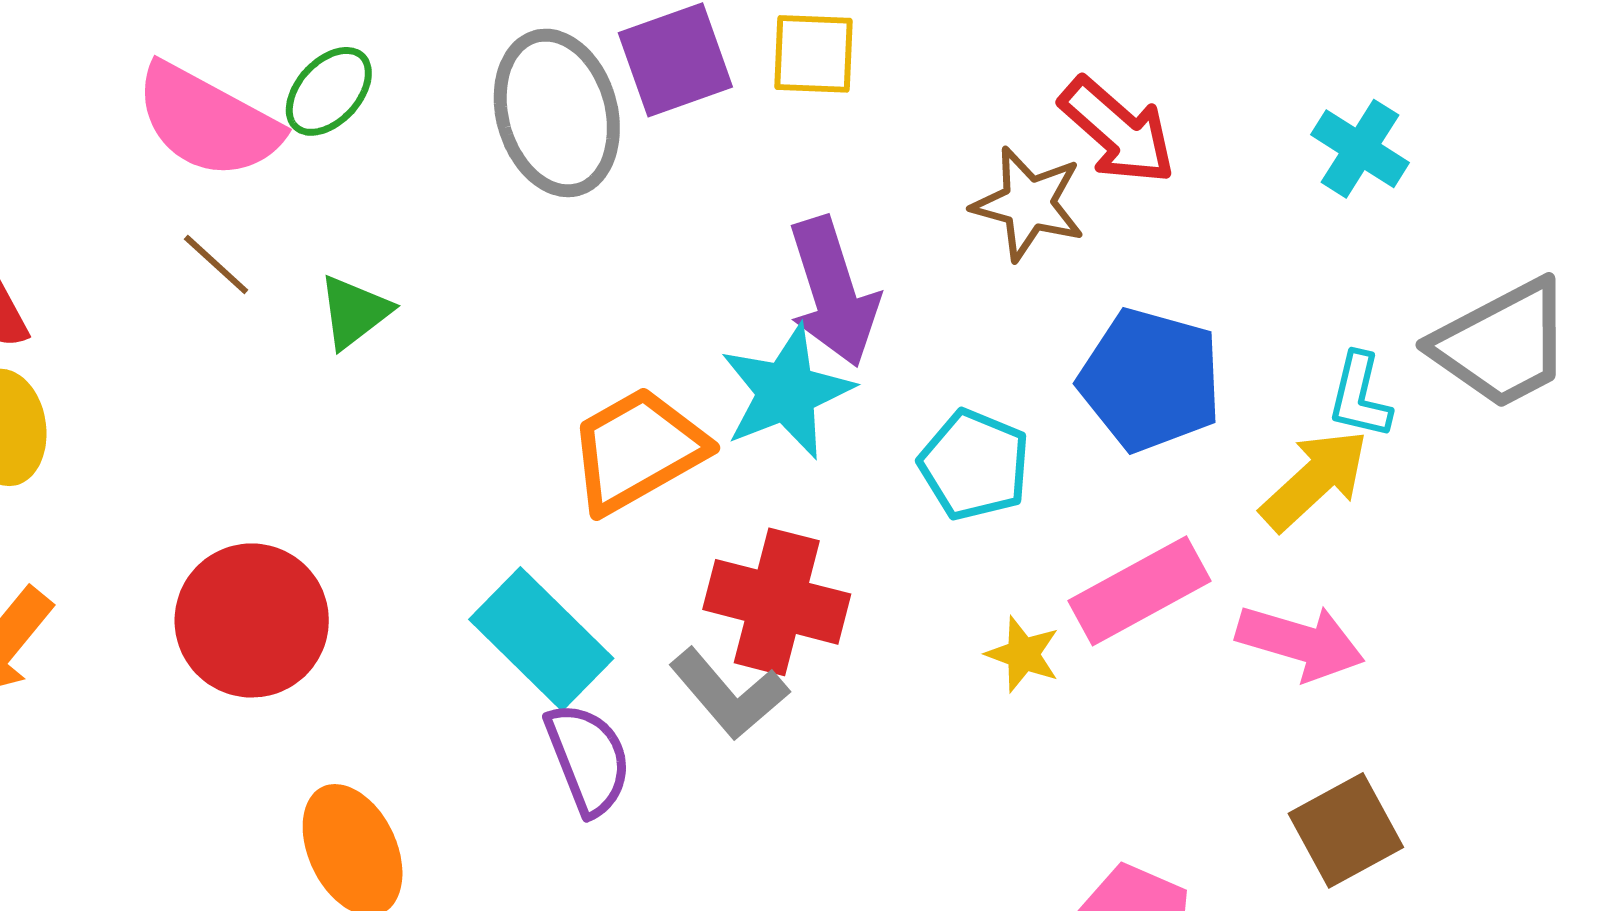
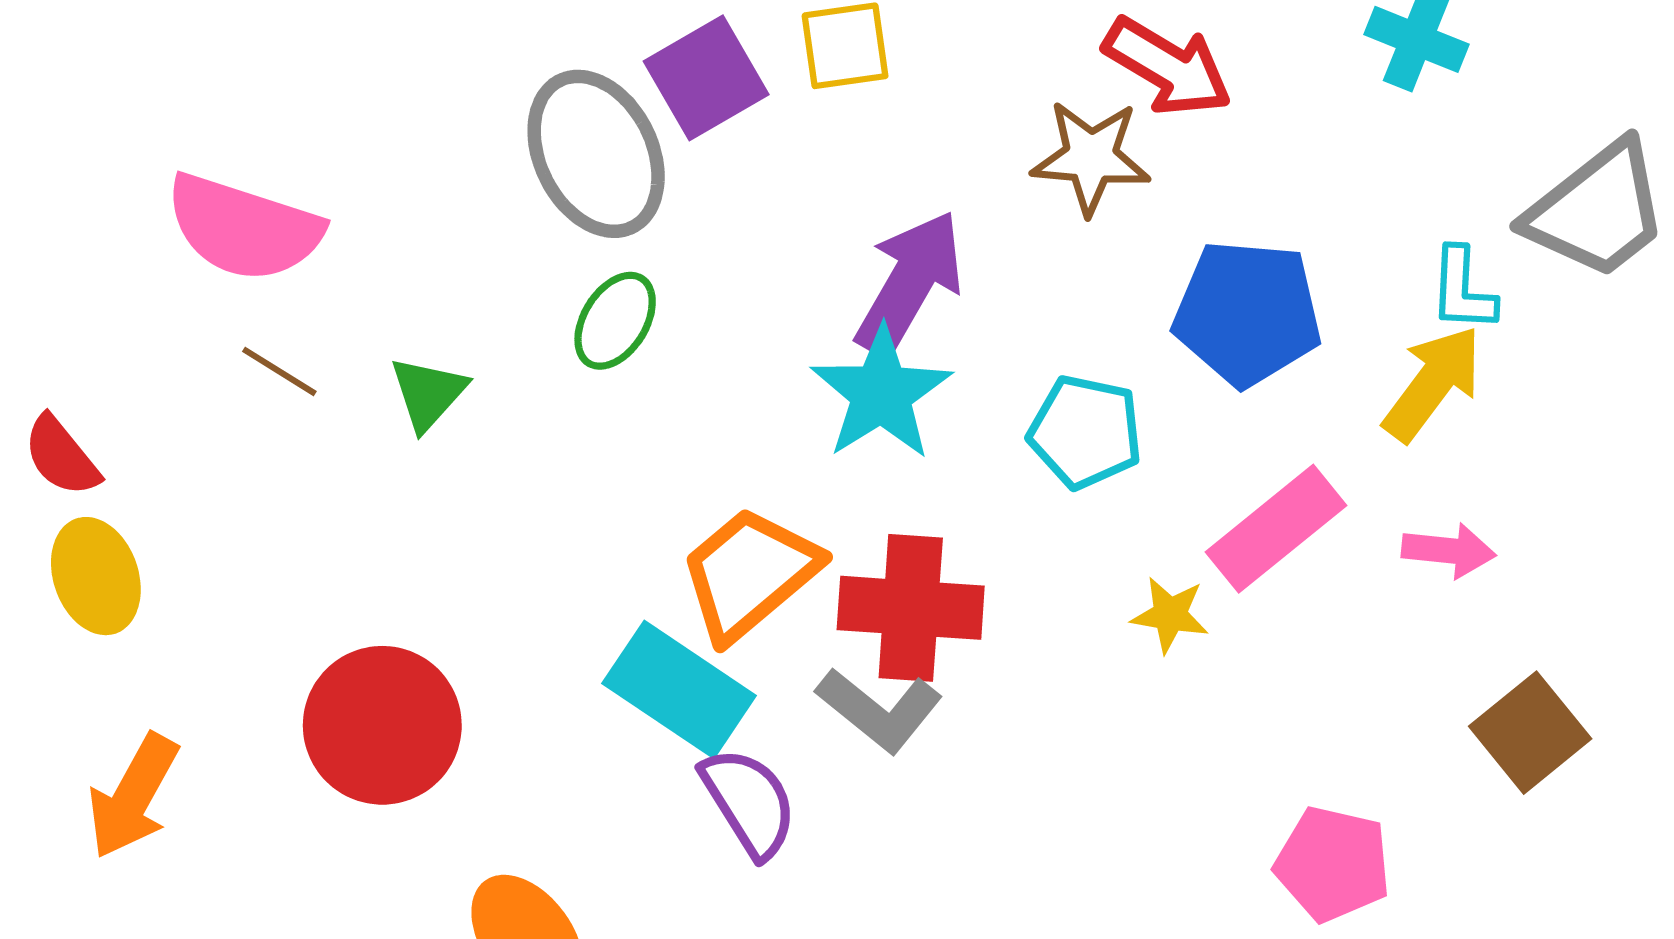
green ellipse: (329, 91) -> (615, 321), moved
purple arrow: (833, 292) -> (910, 283), turned -122
orange trapezoid: (637, 450) -> (749, 574), moved
pink arrow: (1300, 642) -> (1449, 551), size x0.7

